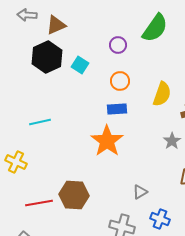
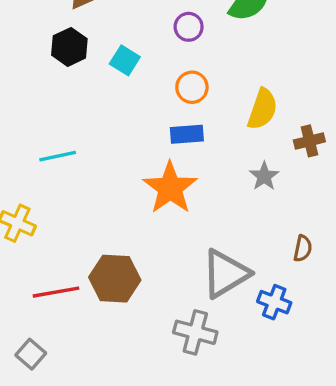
black hexagon: (47, 57) -> (69, 47), size x0.7
gray star: (172, 141) -> (264, 176), moved
gray triangle: (140, 192) -> (226, 274), size x2.0
blue cross: (160, 219) -> (274, 302), moved

